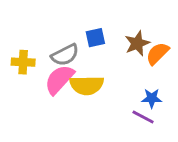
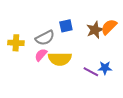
orange semicircle: (157, 53) -> (109, 27), moved
pink semicircle: (59, 79) -> (41, 55), size x0.6
purple line: (143, 117) -> (91, 72), moved

